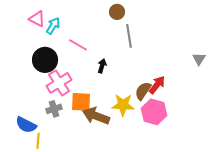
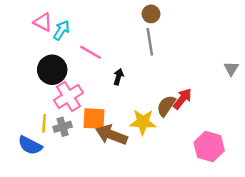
brown circle: (117, 12) -> (151, 14), moved
pink hexagon: (154, 112) -> (209, 146), moved
yellow line: (38, 141) -> (44, 123), moved

